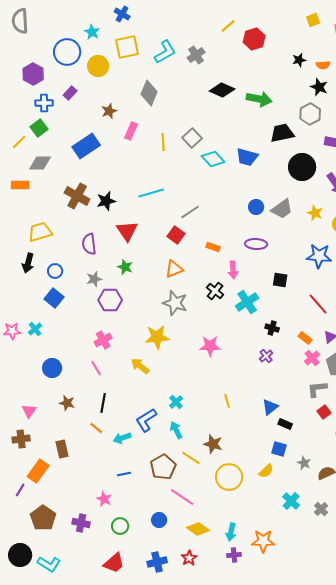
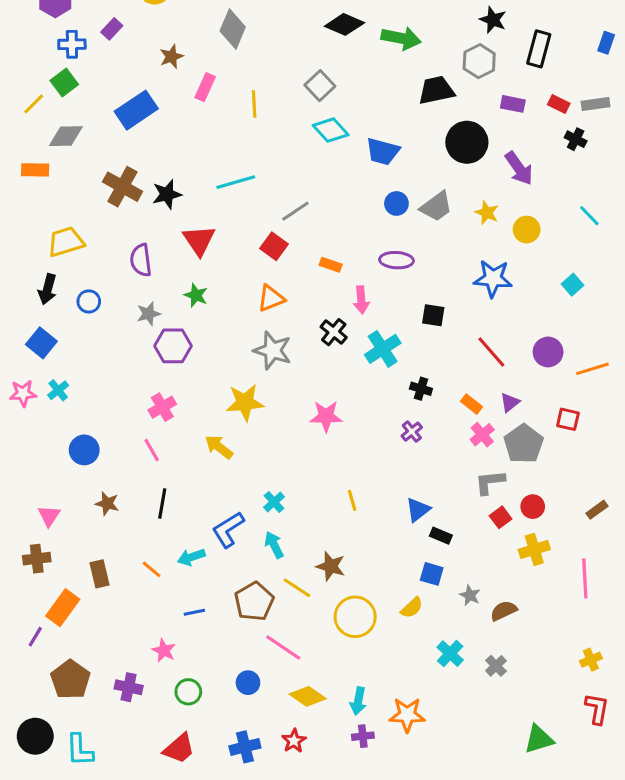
gray square: (192, 138) -> (320, 86), moved
blue trapezoid: (247, 157) -> (383, 151), moved
blue square: (54, 298) -> (41, 343), moved
orange line: (96, 428) -> (152, 569), moved
cyan L-shape: (49, 564) -> (80, 750), turned 55

